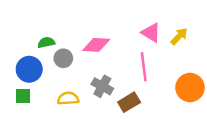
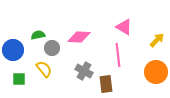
yellow arrow: (179, 36) -> (157, 40), moved
blue circle: (29, 69) -> (13, 50), moved
yellow semicircle: (68, 98) -> (44, 69), moved, turned 54
brown rectangle: (129, 102) -> (106, 84), turned -66

